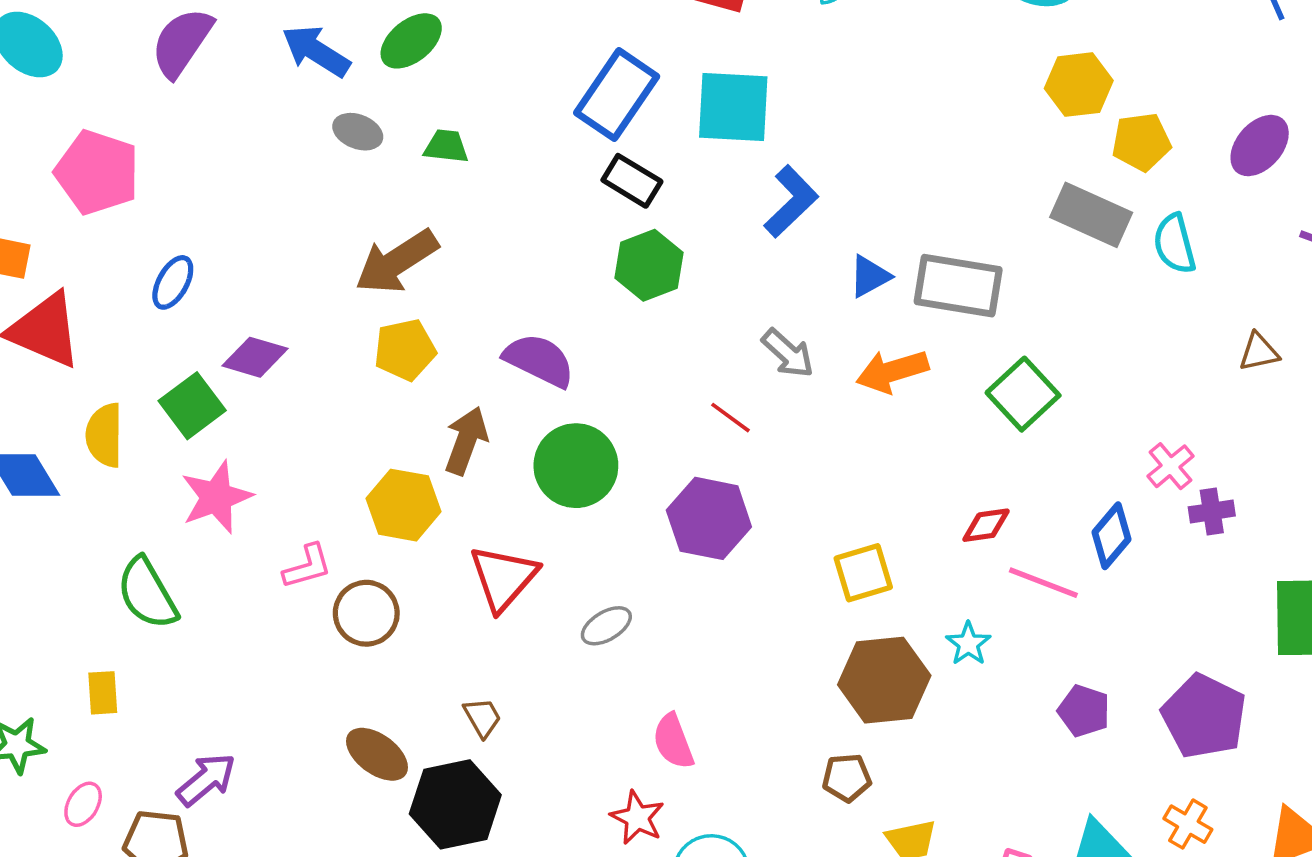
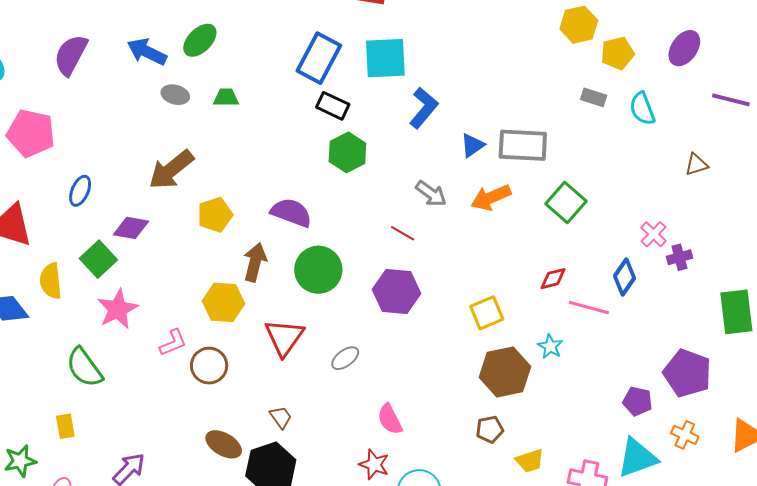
gray rectangle: (1091, 215) -> (594, 97), size x0.6
brown arrow: (397, 262) -> (171, 170), moved
purple pentagon: (1084, 711) -> (637, 401), moved

